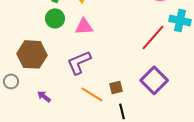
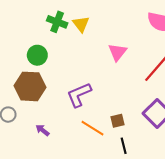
green circle: (55, 18) -> (37, 55), moved
pink triangle: (84, 26) -> (117, 52), moved, turned -48

